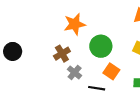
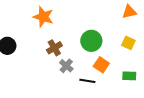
orange star: (75, 24) -> (43, 17), moved, turned 30

